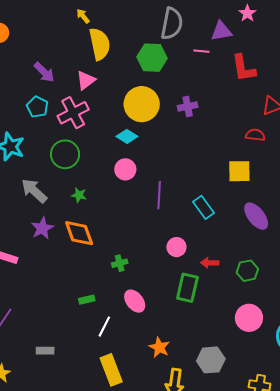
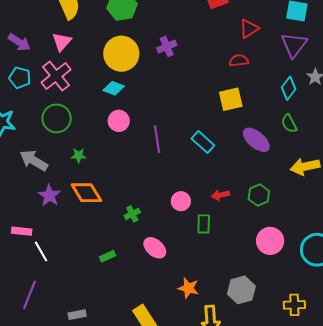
pink circle: (176, 247) -> (181, 201), moved
green rectangle: (187, 288) -> (204, 224), size x0.7
white line: (104, 327) -> (41, 251), moved, turned -45

